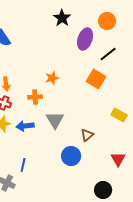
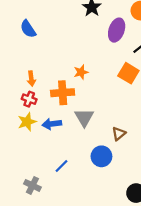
orange cross: (35, 97) -> (63, 93), size x1.5
blue line: (23, 165) -> (62, 166), moved, turned 32

